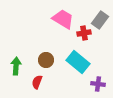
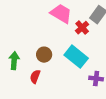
red cross: (84, 33) -> (82, 28), turned -32

